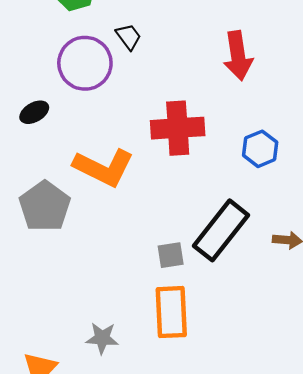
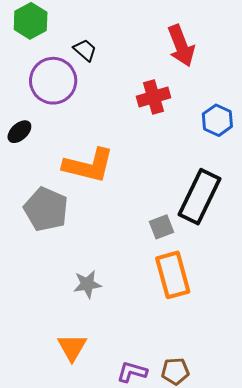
red cross: (178, 128) -> (153, 97), moved, size x0.7
gray star: (102, 338) -> (87, 284), moved

